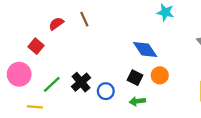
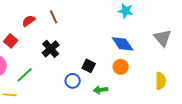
blue diamond: (145, 50) -> (123, 44), moved
black square: (135, 78) -> (89, 66), moved
black cross: (81, 82) -> (51, 49), moved

